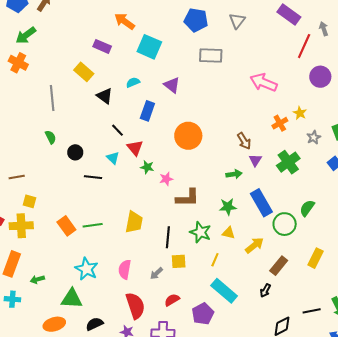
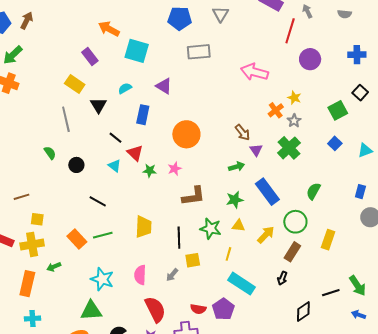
purple rectangle: (102, 46) -> (90, 56), turned 36
black triangle: (105, 96) -> (98, 105), turned 30
gray line: (52, 98) -> (66, 119), moved
gray star: (314, 137) -> (294, 121), moved
black line: (93, 177) -> (98, 201), moved, turned 30
pink star: (166, 179) -> (175, 169), moved
green circle: (285, 224) -> (295, 222), moved
green arrow: (37, 279) -> (54, 267), moved
red semicircle: (172, 300) -> (198, 309), moved, turned -133

